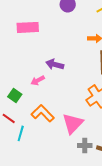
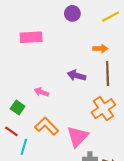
purple arrow: (55, 64) -> (77, 75), moved
pink arrow: (38, 80) -> (41, 92), turned 48

